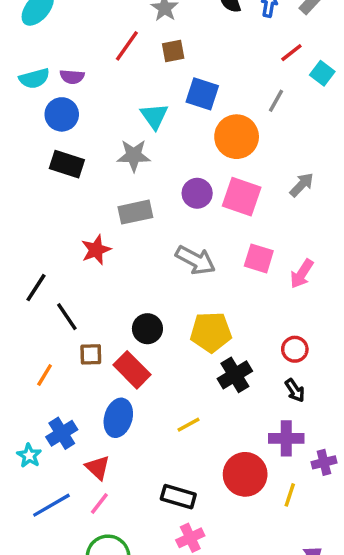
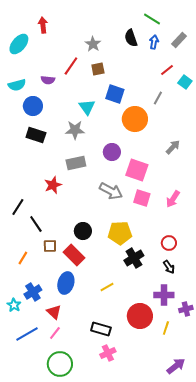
purple semicircle: (72, 77) -> (48, 80), moved
pink square: (242, 197) -> (137, 170), moved
pink square: (259, 258) -> (142, 198), moved

